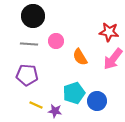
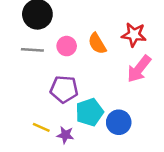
orange semicircle: (80, 57) -> (97, 44), moved
purple pentagon: (27, 75) -> (64, 89), moved

